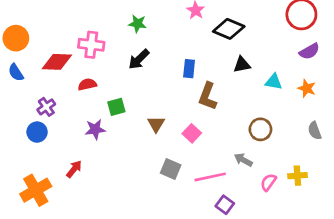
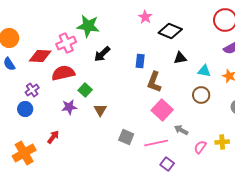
green star: (137, 24) -> (88, 26), moved, size x1.6
pink cross: (91, 45) -> (66, 43), turned -30
red semicircle: (87, 84) -> (63, 73), size x1.6
green square: (116, 107) -> (85, 90), turned -32
brown triangle: (156, 124) -> (100, 110), moved
brown circle: (260, 129) -> (201, 95), moved
pink square: (192, 133) -> (162, 110), moved, size x1.5

